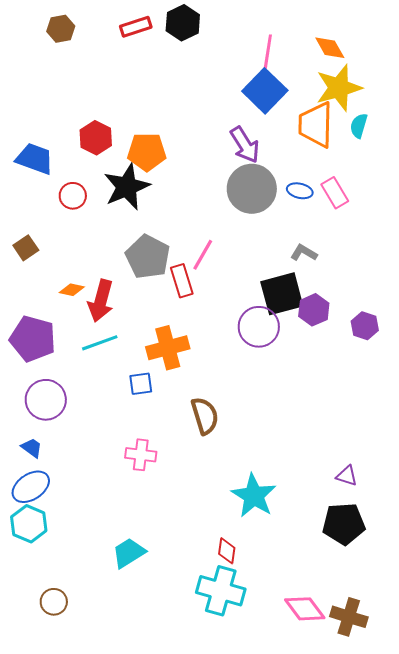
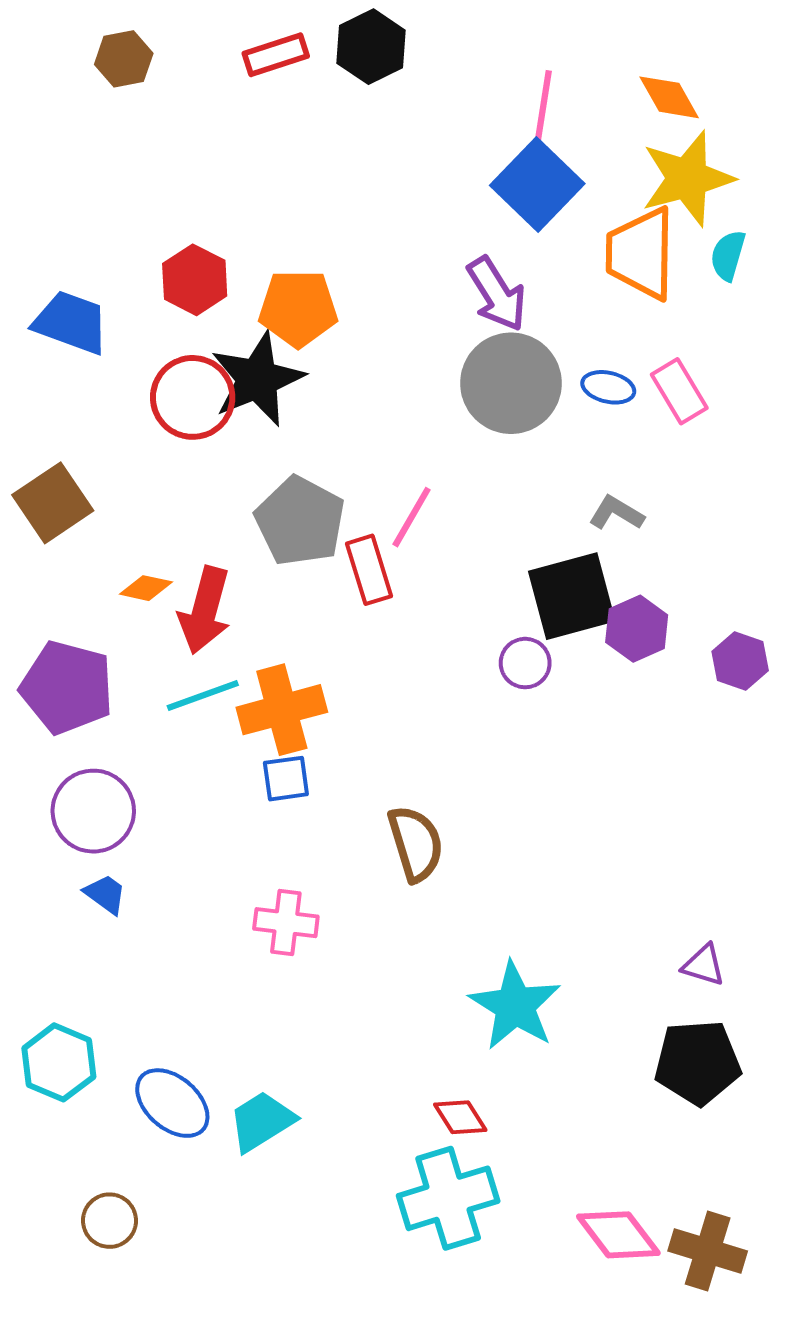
red circle: (73, 196) -> (193, 397), moved, size x1.5
brown square: (26, 248) -> (53, 503), size x1.5
purple circle: (259, 327) -> (525, 663), size x0.6
orange cross: (168, 348) -> (282, 710), moved
blue trapezoid: (32, 448) -> (105, 894), moved
blue ellipse: (31, 487) -> (172, 1103), moved, turned 75
red diamond: (227, 551) -> (460, 1117), turned -40
cyan cross: (221, 591) -> (448, 1198), turned -33

